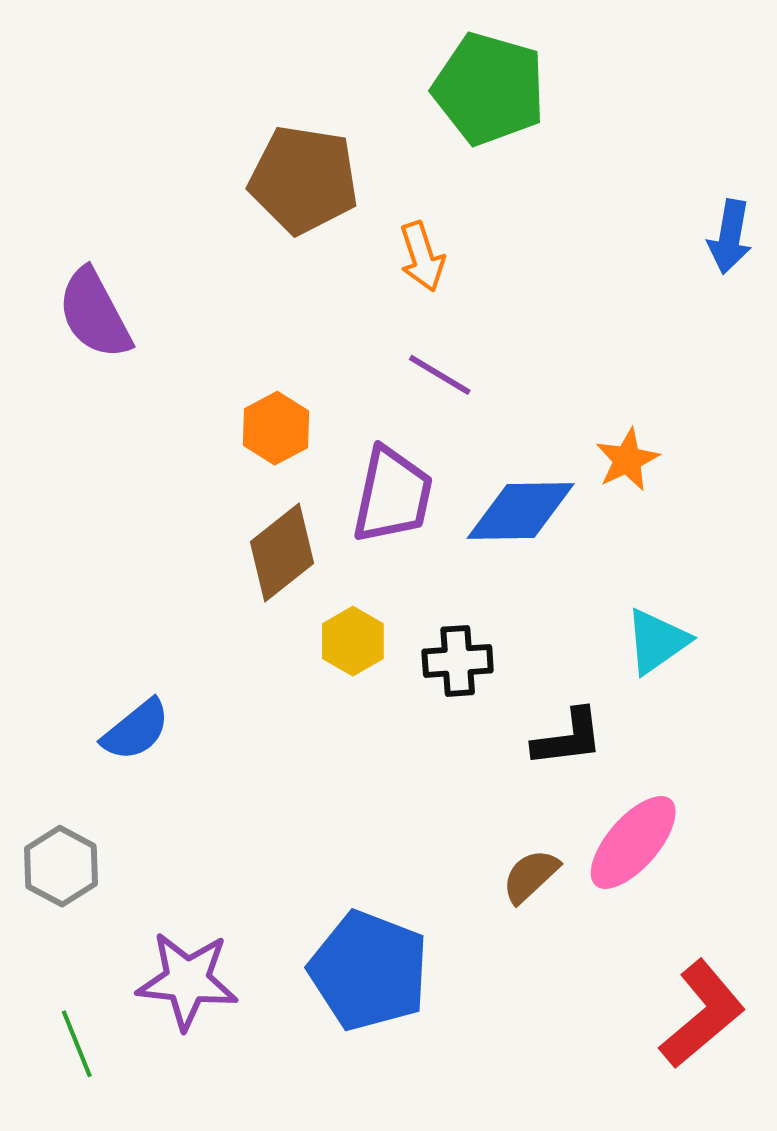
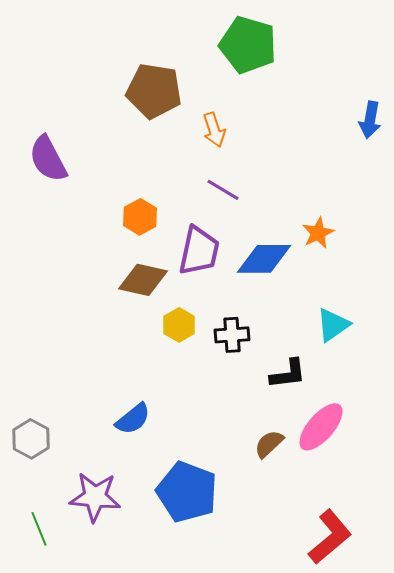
brown diamond: (282, 552) -> (143, 280), turned 51
blue semicircle: (136, 730) -> (133, 419), moved
red L-shape: (702, 1014) -> (330, 537), moved

